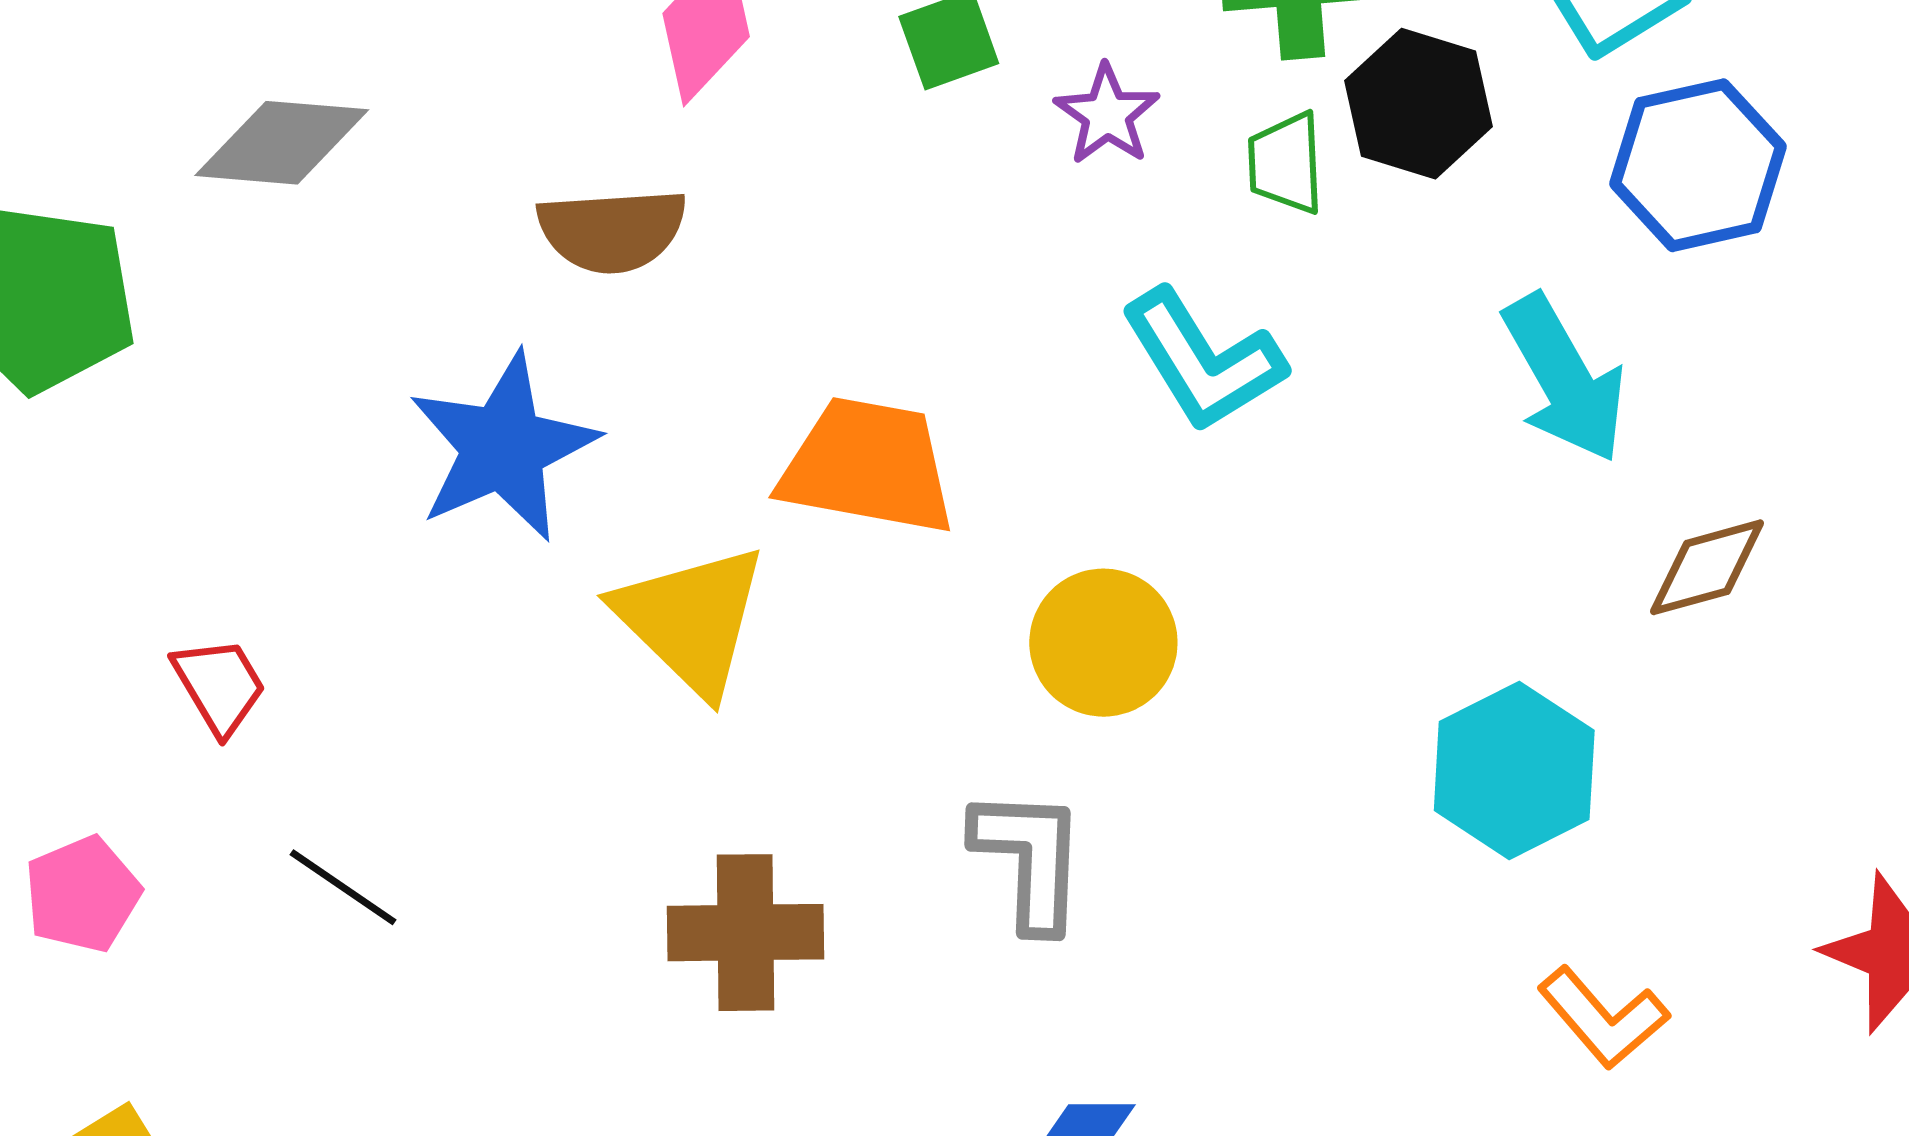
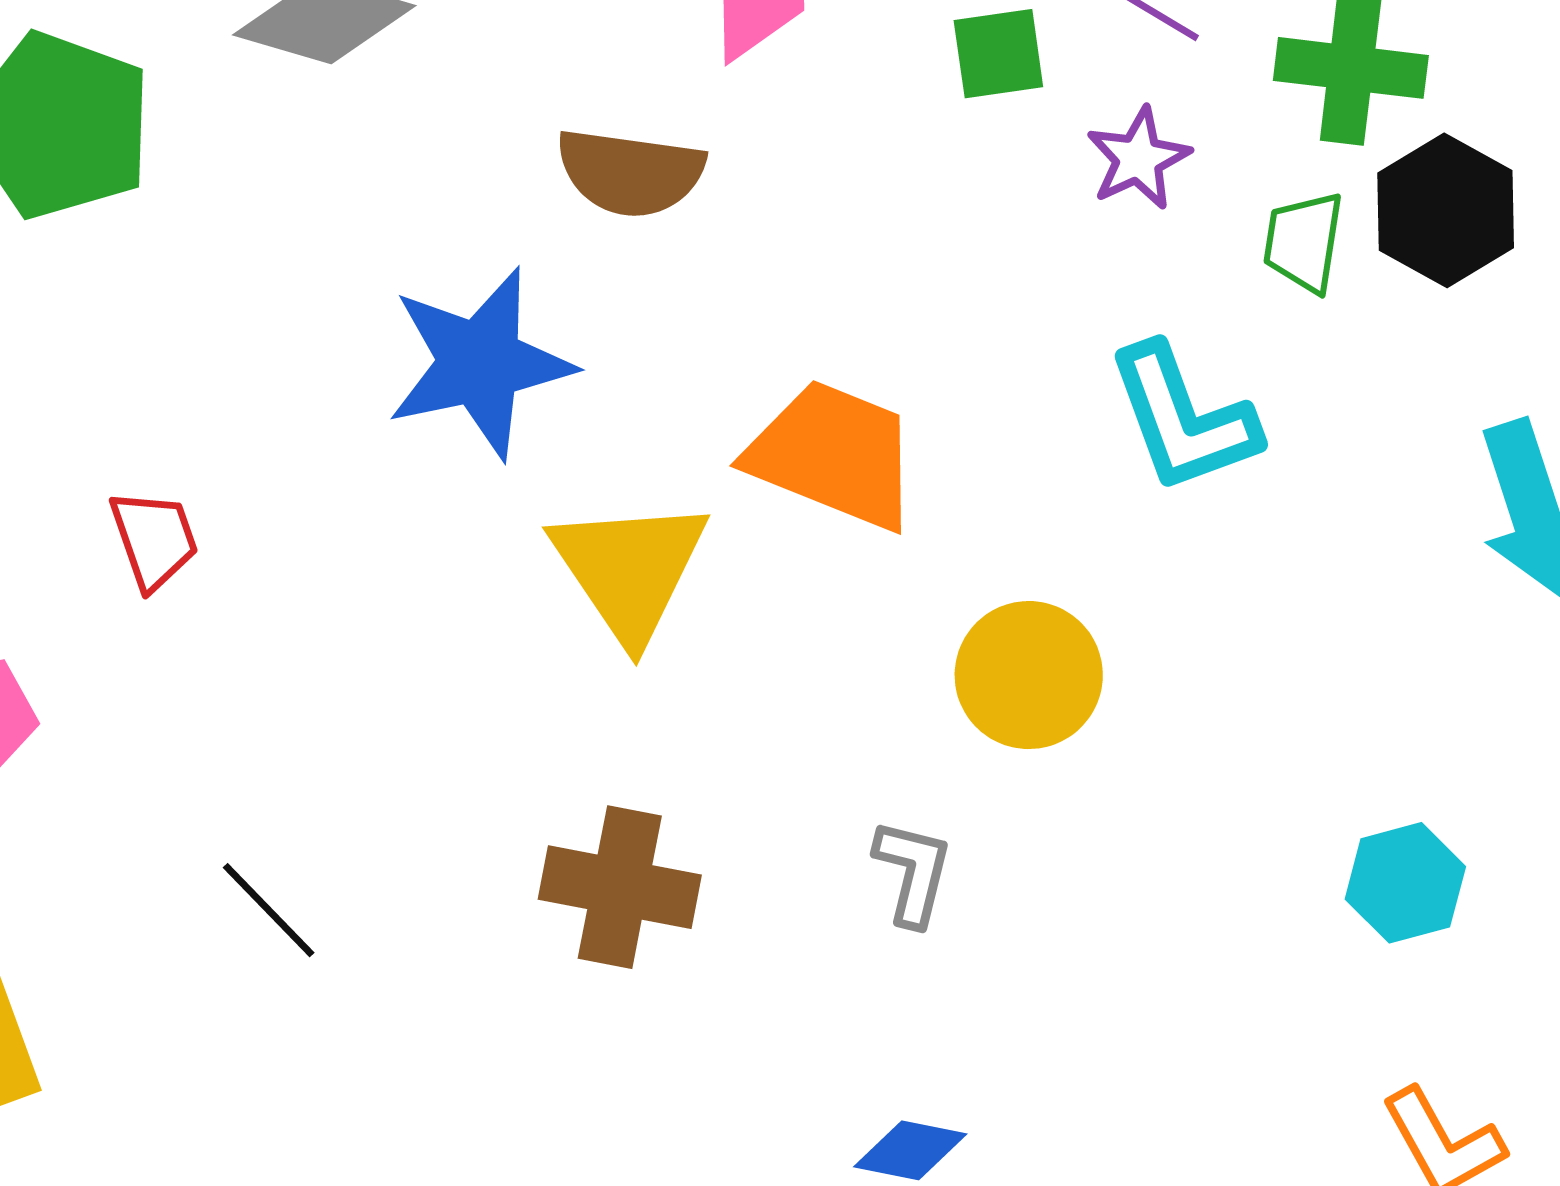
cyan hexagon: (1514, 770) -> (1405, 883), size x0.7
gray L-shape: (1030, 859) -> (913, 872), size x0.7
black line: (343, 887) -> (269, 910), moved

